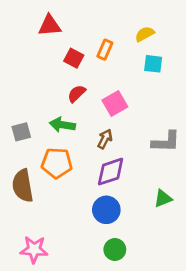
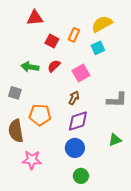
yellow semicircle: (145, 34) -> (102, 24), size x1.5
cyan square: (153, 64) -> (98, 48), moved, turned -32
green arrow: (62, 125) -> (30, 67), moved
gray square: (21, 132) -> (15, 93), turned 32
pink star: (34, 250) -> (32, 160), moved

